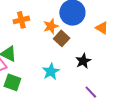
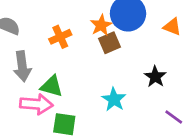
orange star: (51, 26) -> (101, 25), moved
brown square: (62, 38) -> (109, 43), moved, turned 35

